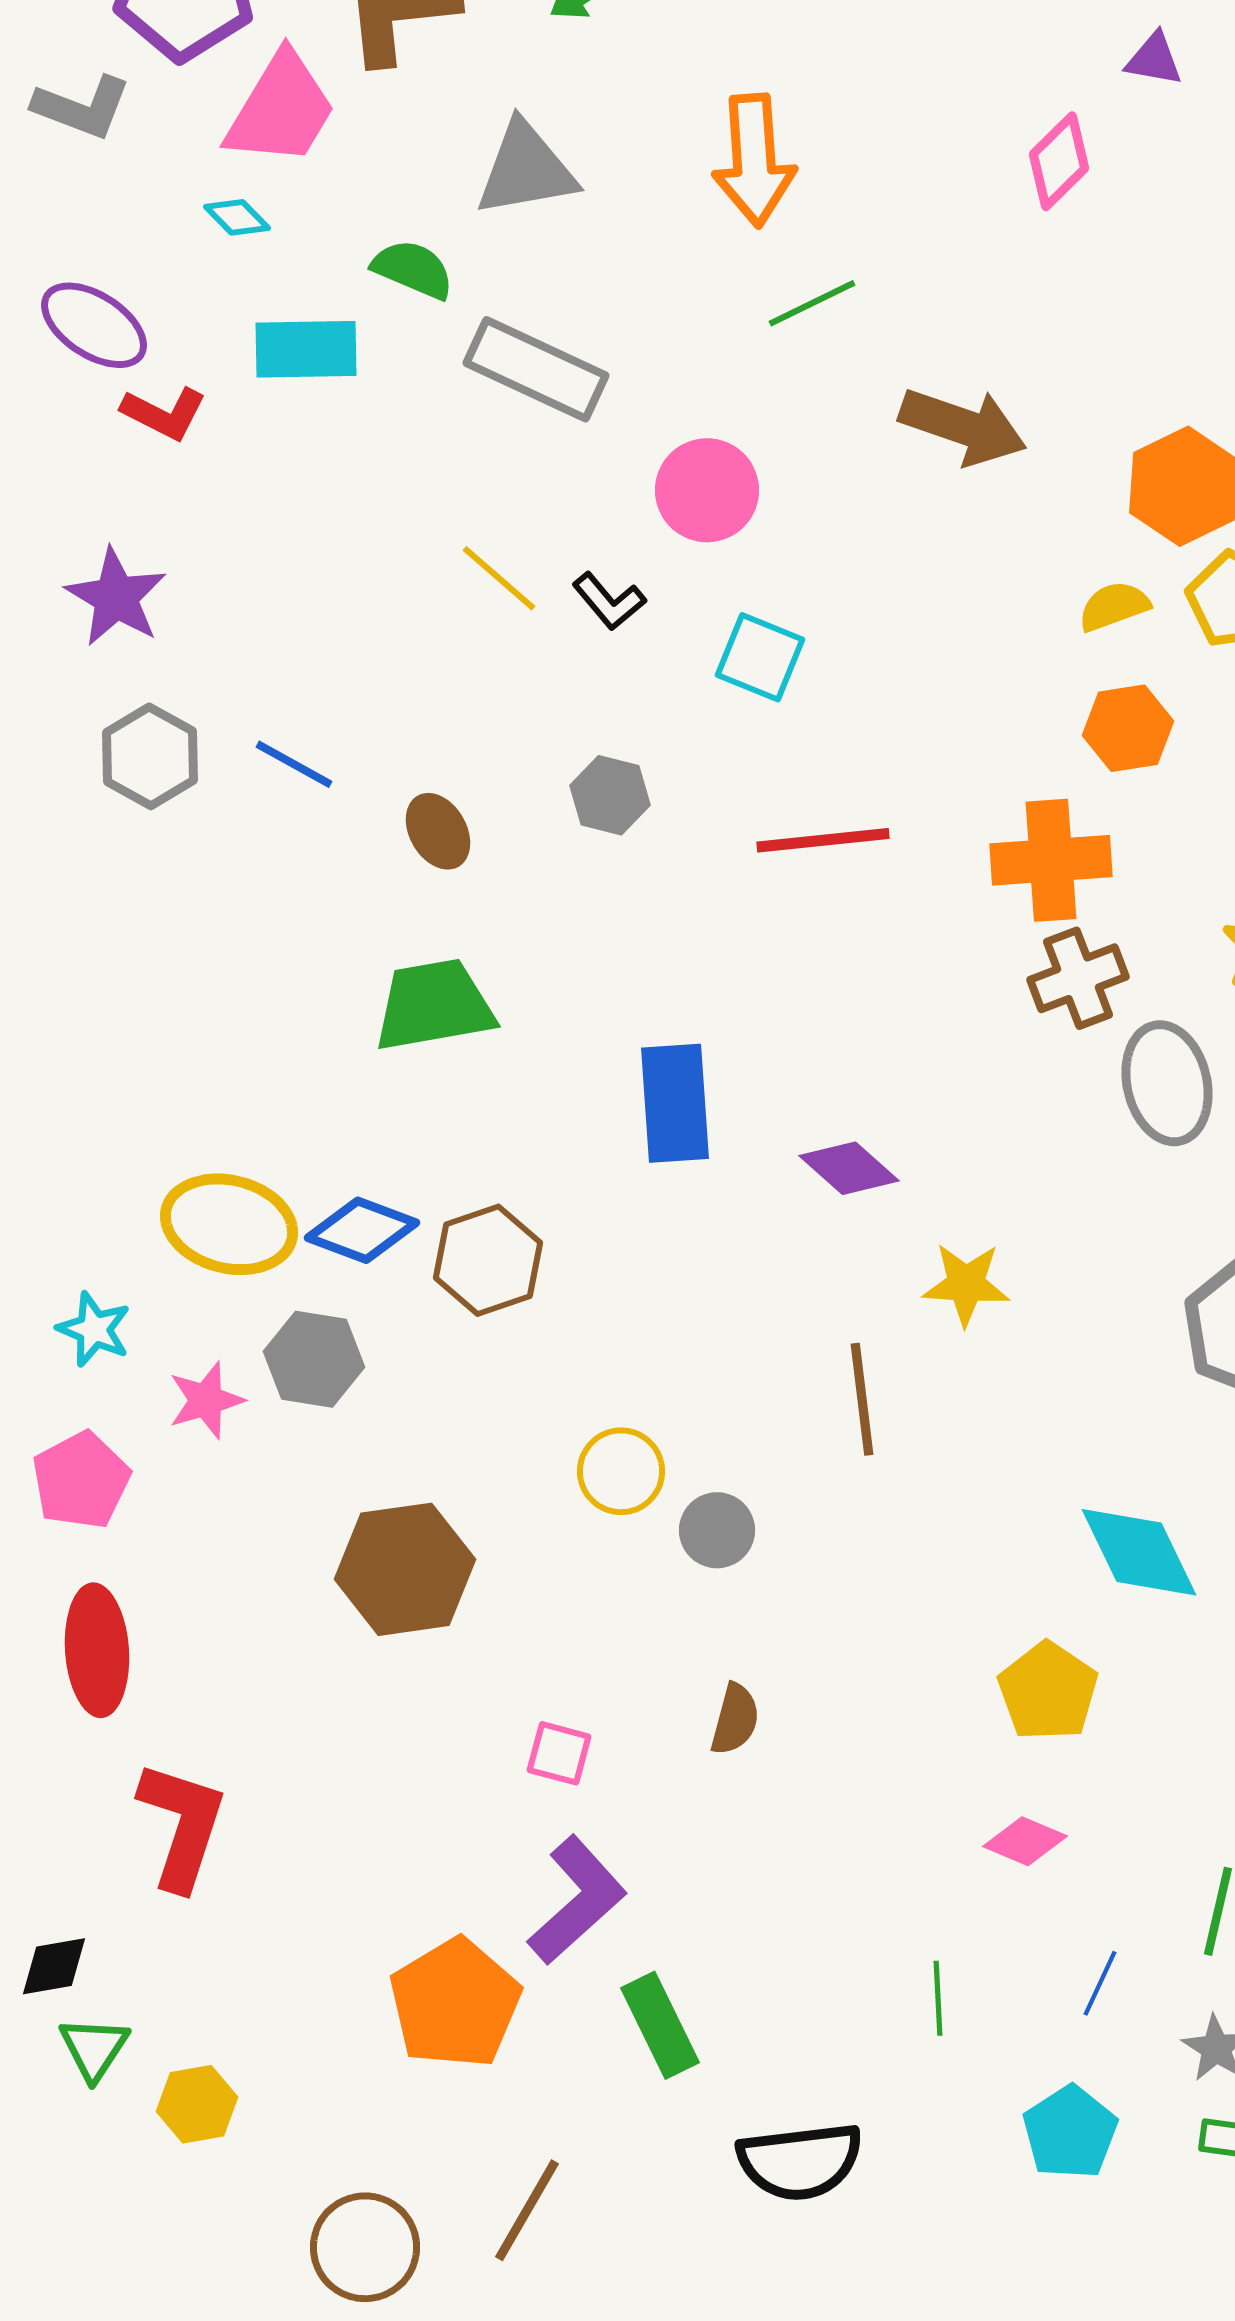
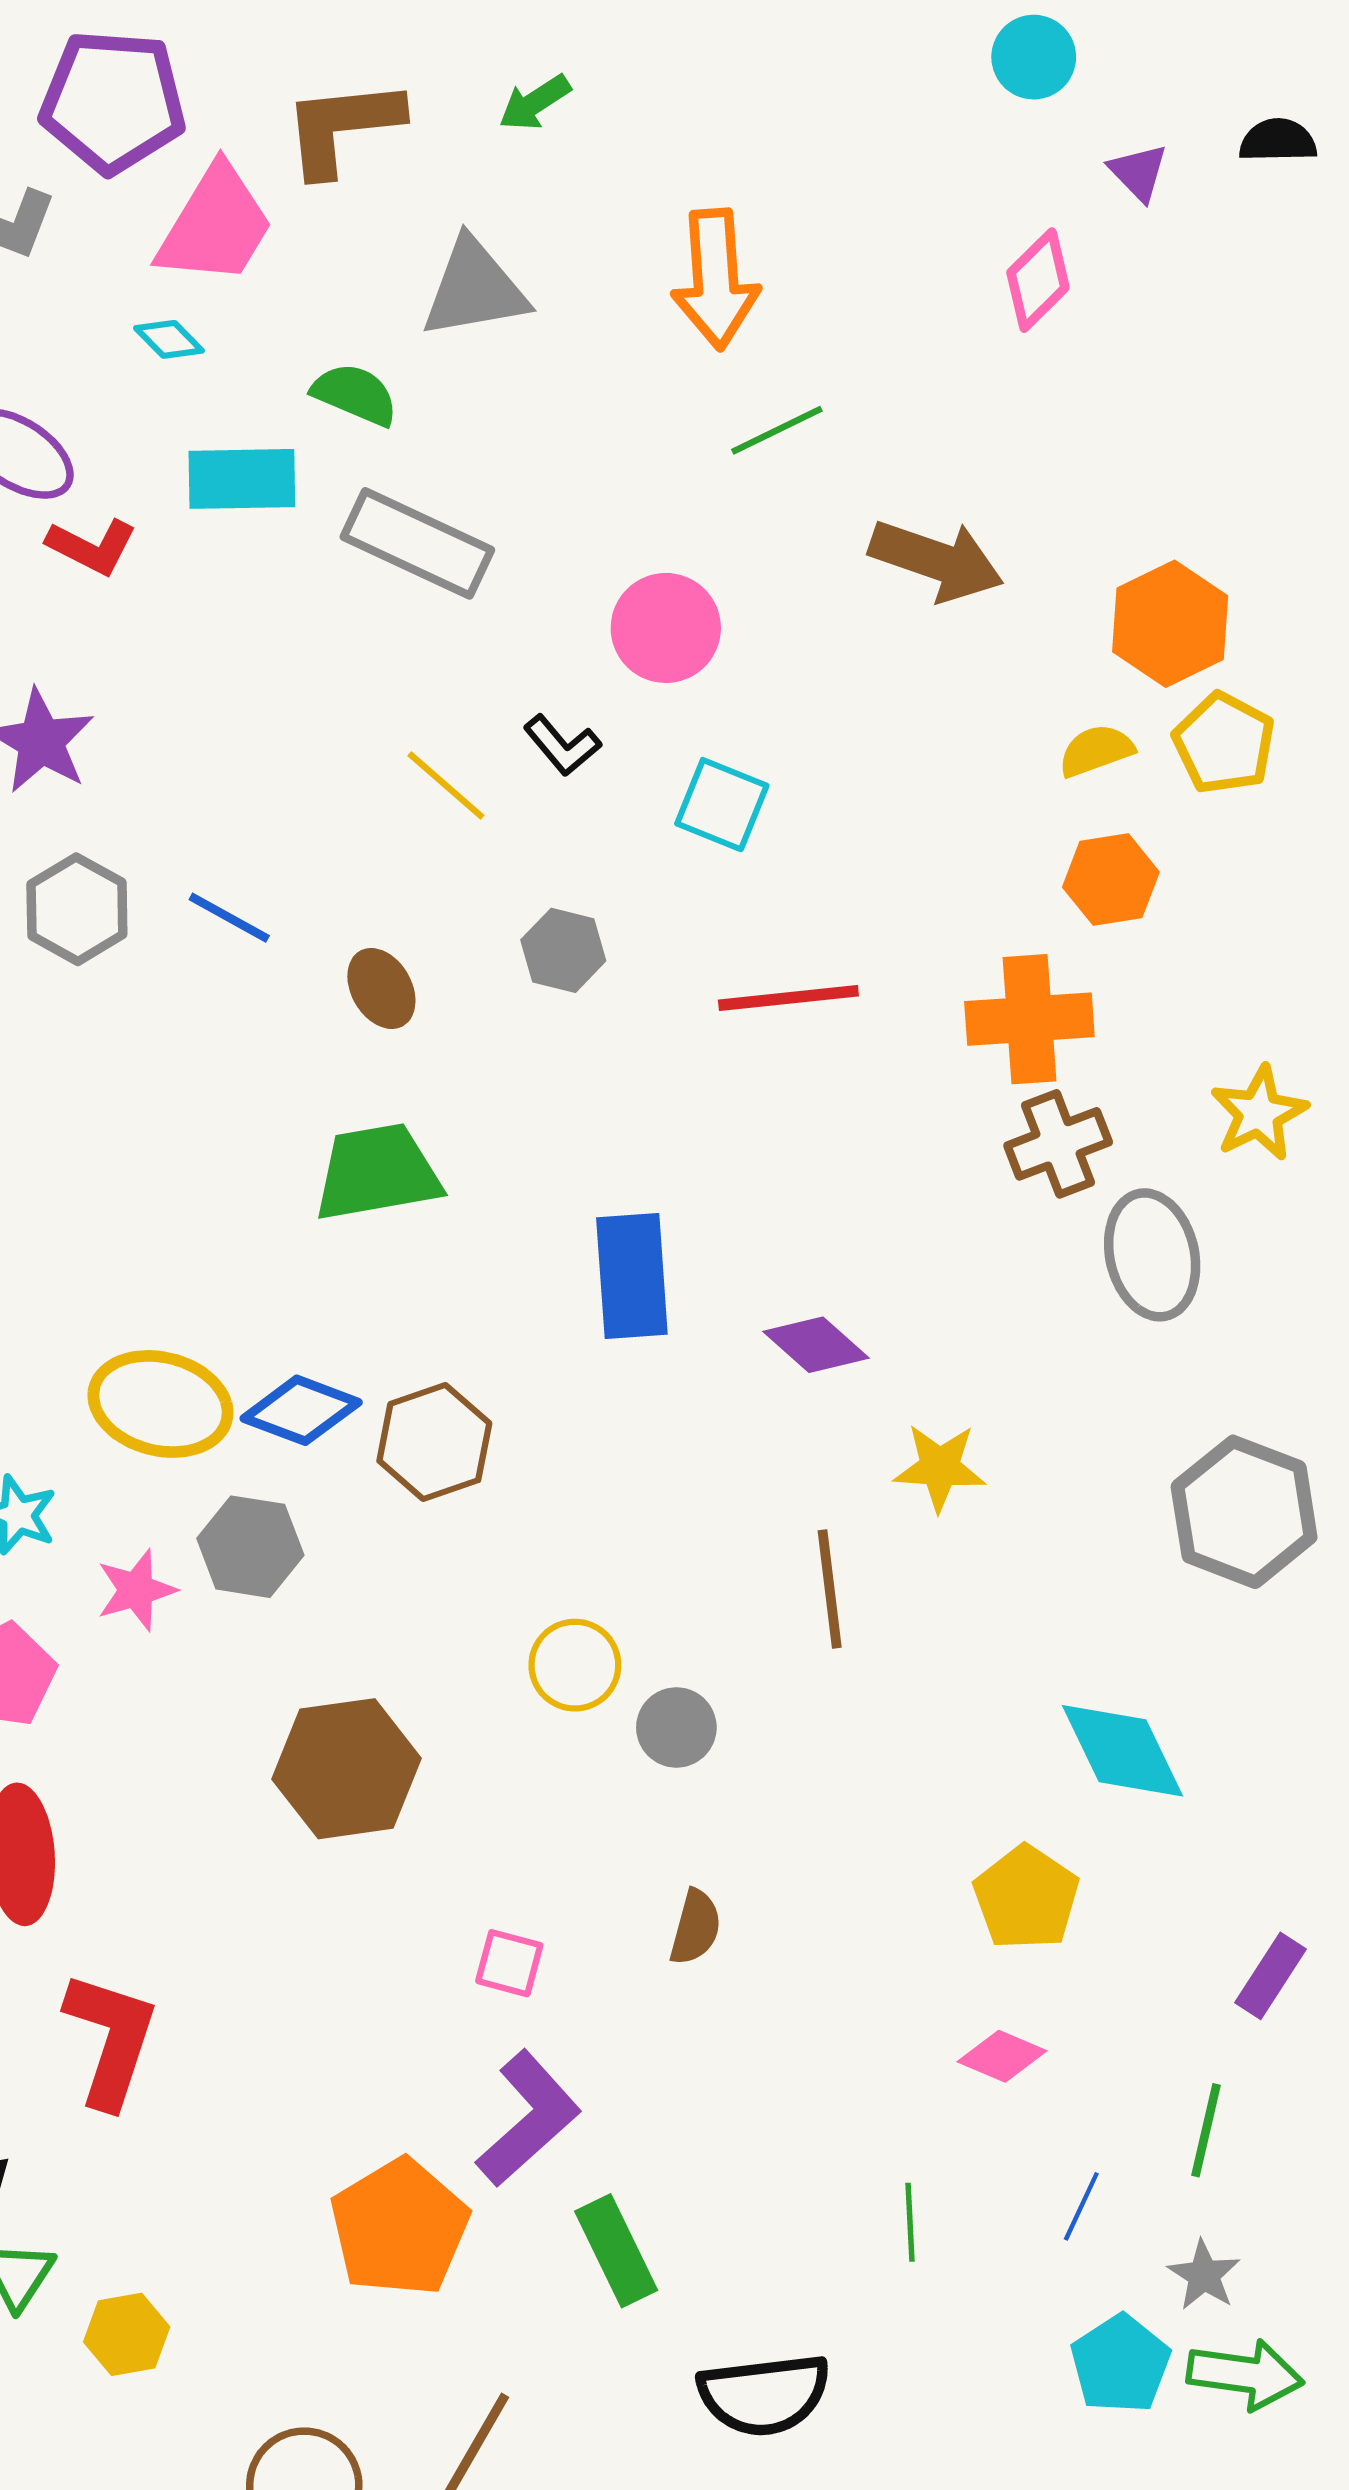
purple triangle: (1154, 59) -> (1138, 172), turned 36
gray rectangle: (536, 369) -> (417, 543), moved
yellow line: (499, 578) -> (446, 785), moved
cyan pentagon: (1070, 2132) -> (1120, 2364), moved

